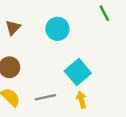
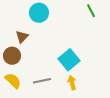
brown triangle: (13, 28) -> (22, 37), moved
cyan circle: (57, 29) -> (39, 13), moved

